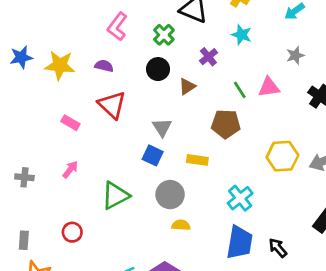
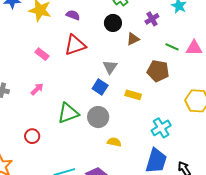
green line: (240, 90) -> (172, 47), turned -40
red triangle: (112, 105) -> (75, 45), turned 50
gray circle: (170, 195) -> (98, 117), moved

